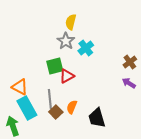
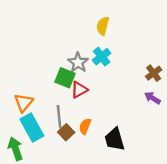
yellow semicircle: (71, 22) -> (103, 26), moved
gray star: (66, 41) -> (78, 63), moved
green square: (55, 66) -> (65, 78), turned 36
orange triangle: (20, 87) -> (24, 103), turned 42

